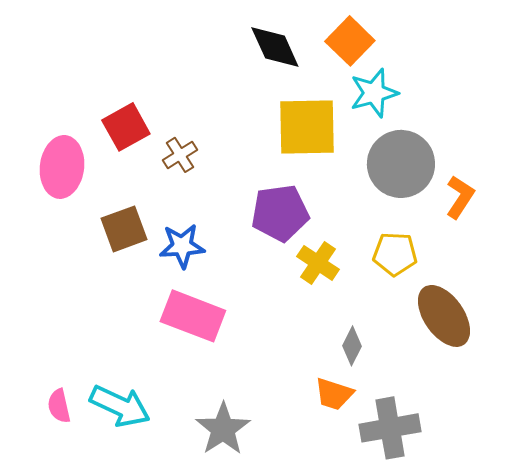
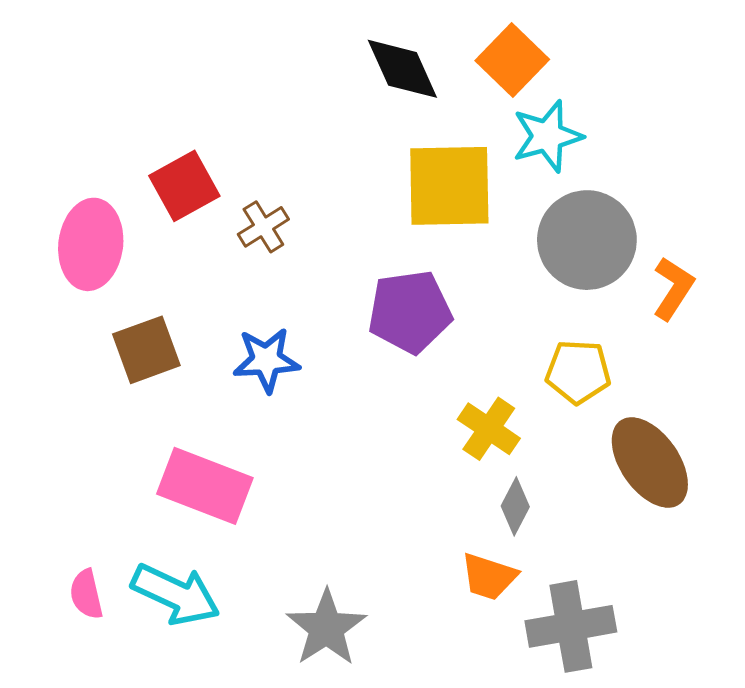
brown square: (124, 229) -> (146, 350), moved
yellow cross: (318, 263) -> (489, 429), moved
pink rectangle: (193, 316) -> (205, 486), moved

